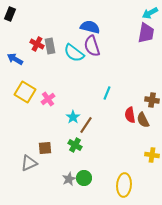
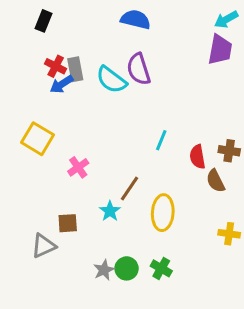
black rectangle: (10, 14) -> (44, 21), moved
blue semicircle: (90, 27) -> (136, 19), moved
blue arrow: (15, 59) -> (62, 84), moved, turned -63
pink cross: (48, 99) -> (78, 167), moved
red semicircle: (130, 115) -> (197, 157), moved
cyan star: (73, 117) -> (110, 211), moved
green cross: (75, 145) -> (161, 268), moved
yellow ellipse: (124, 185) -> (163, 213), moved

